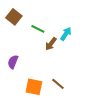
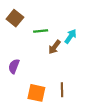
green line: (38, 29) -> (41, 31), turned -32
brown line: (58, 84) -> (62, 90), turned 48

